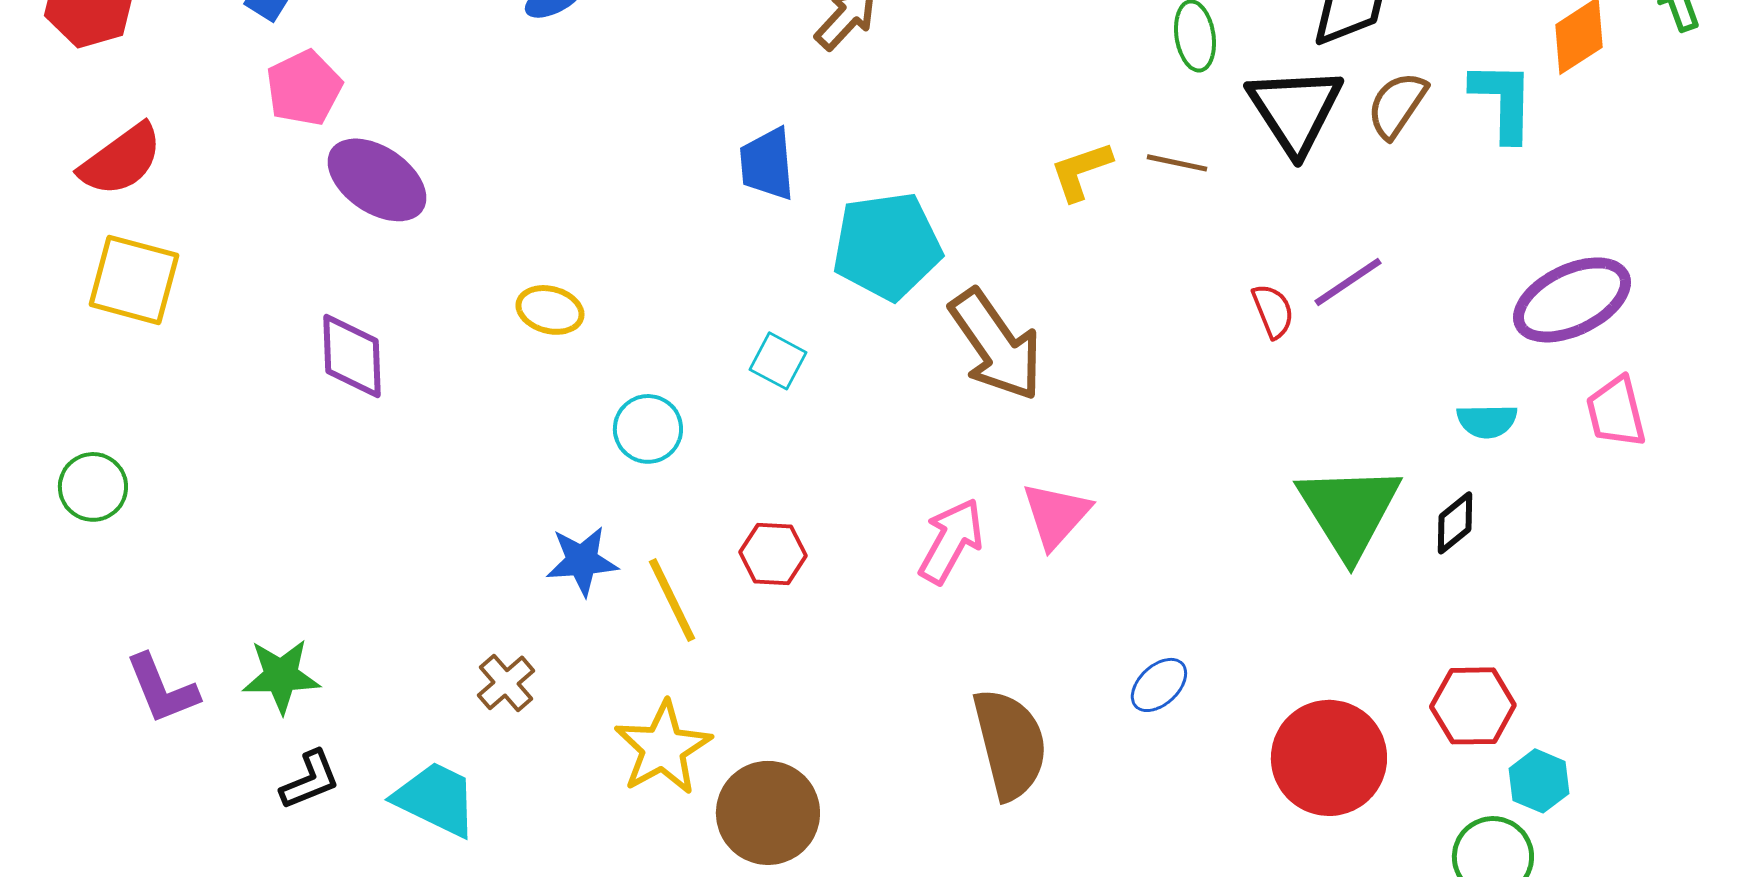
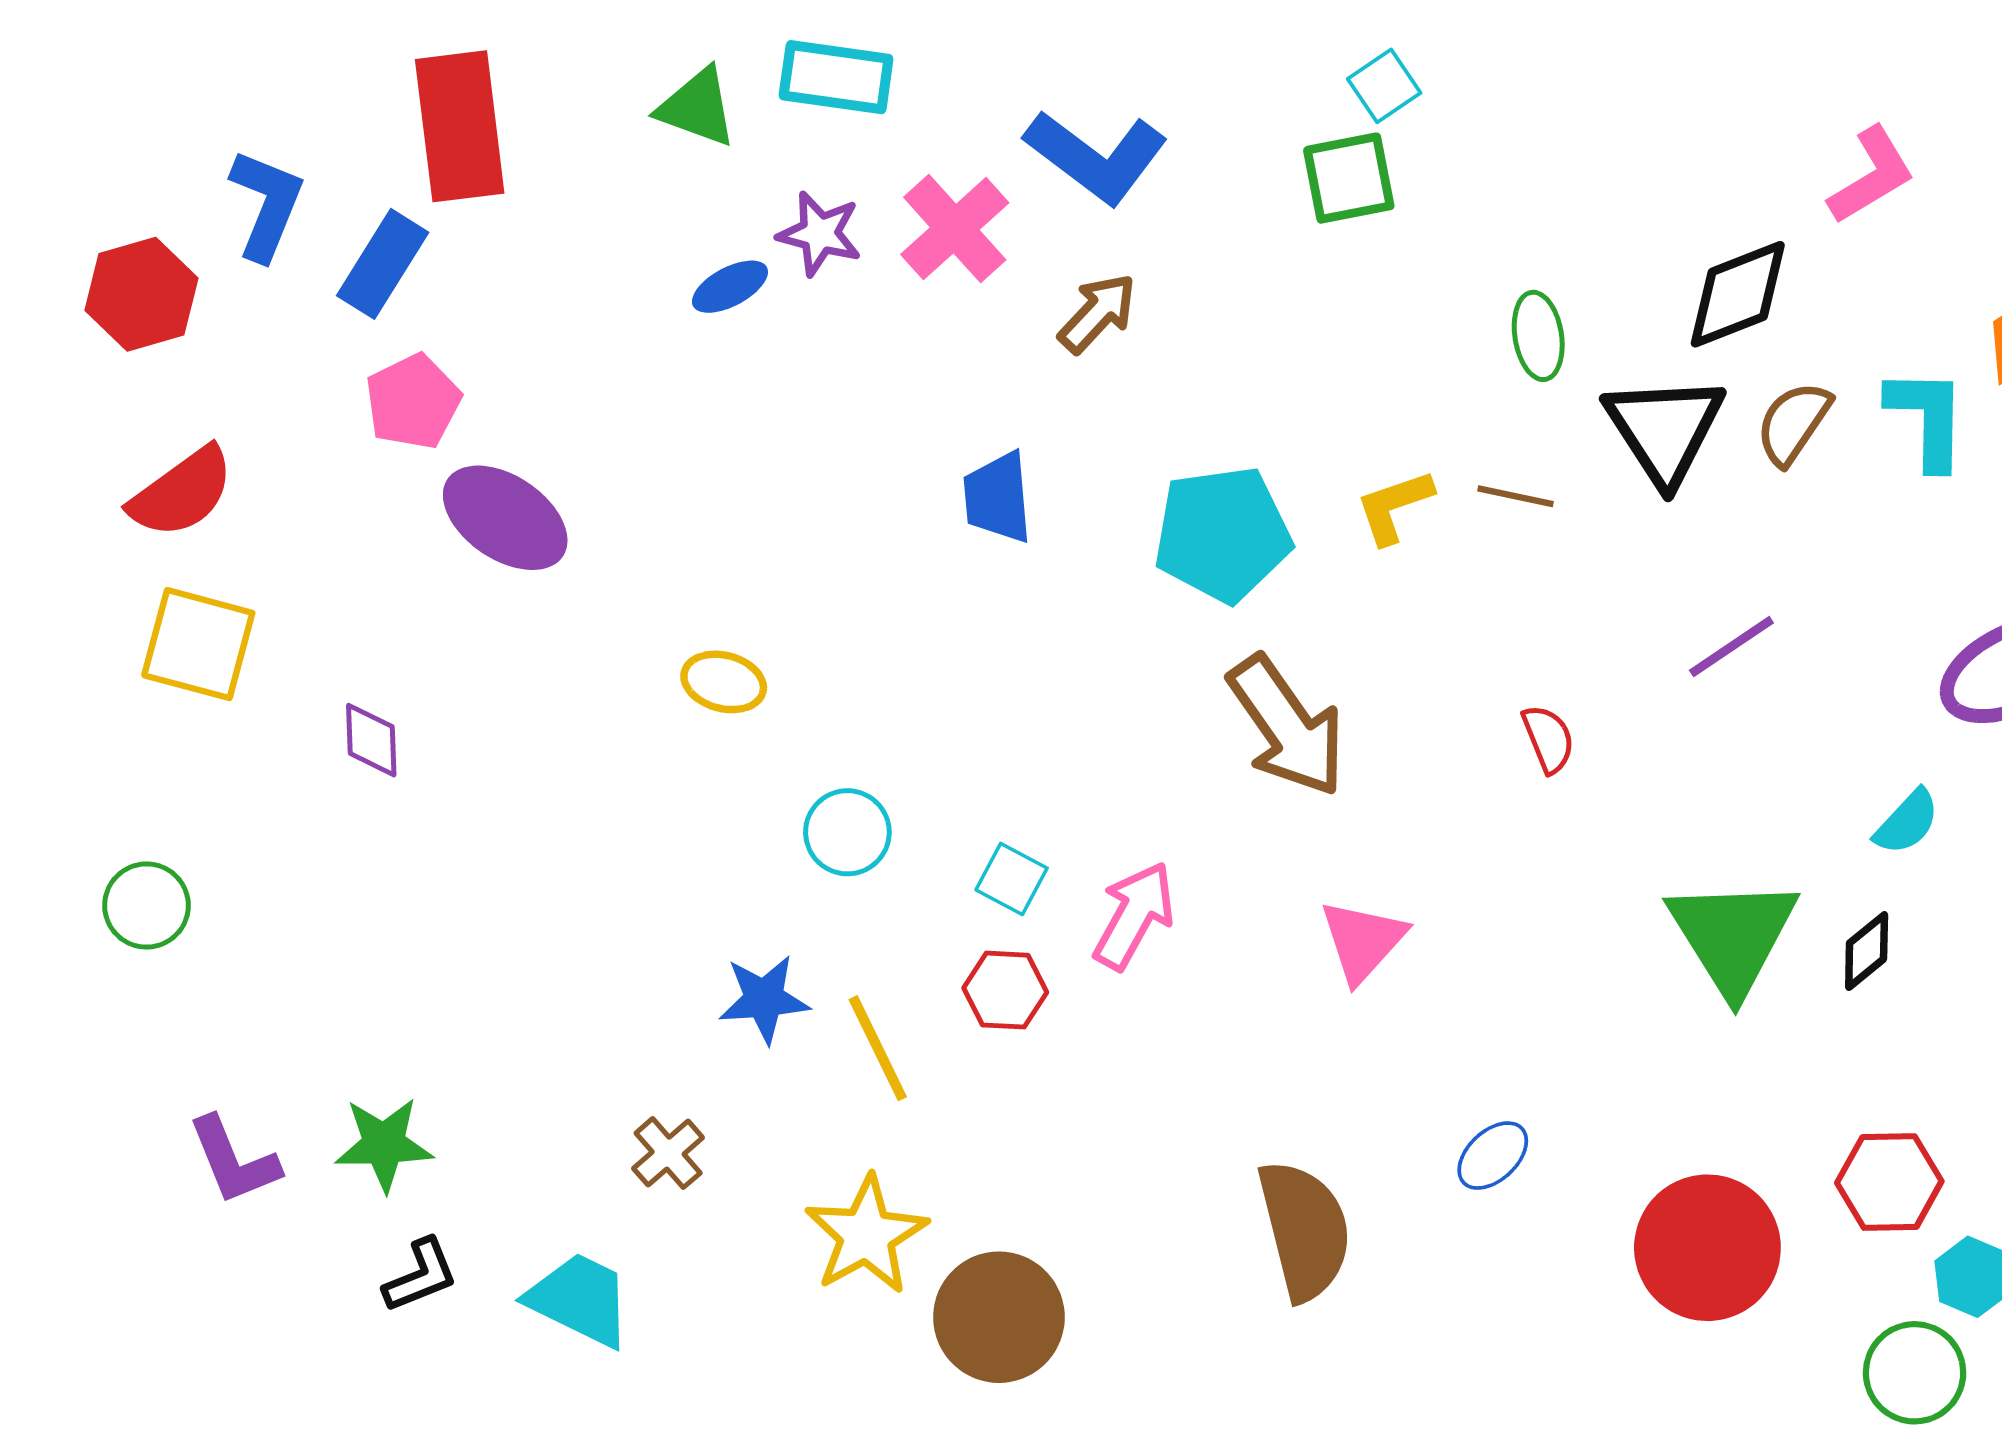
cyan pentagon: (887, 246) -> (1222, 534), moved
red semicircle: (1273, 311) -> (1548, 739), moved
purple diamond: (352, 356) -> (371, 740), moved, size x0.7
cyan square: (778, 361) -> (1012, 879), moved
cyan semicircle: (1487, 421) -> (1907, 822), turned -46
pink arrow: (951, 541) -> (1134, 916), moved

